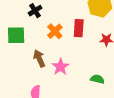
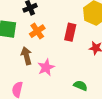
orange cross: (55, 31) -> (37, 31), moved

